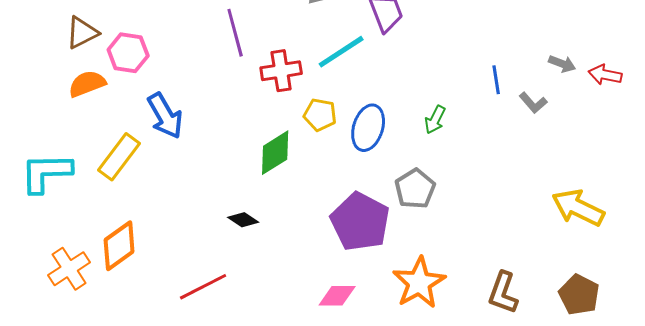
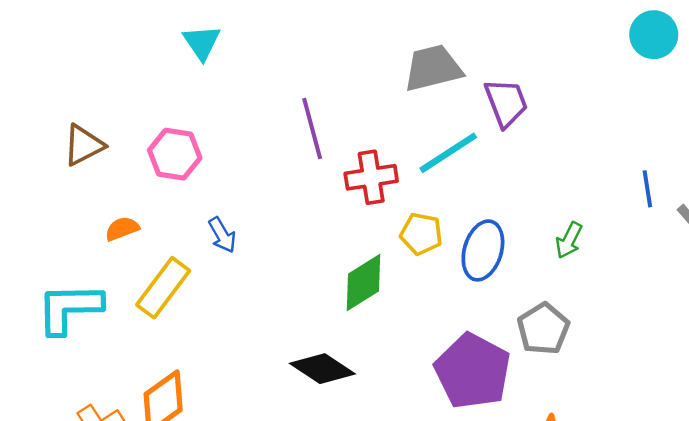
brown triangle: (82, 33) -> (83, 145), moved
orange semicircle: (87, 84) -> (122, 229), moved, size x0.7
blue arrow: (165, 116) -> (222, 235), size x0.6
black diamond: (243, 220) -> (322, 369), size x1.6

